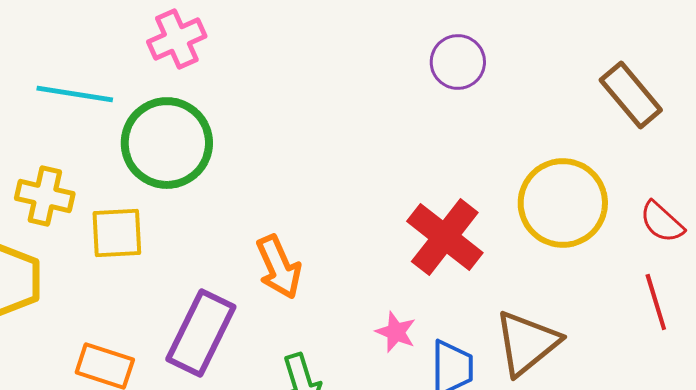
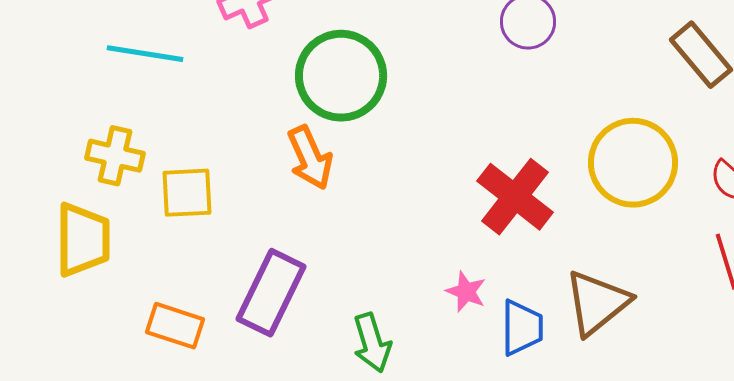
green circle: (167, 143) -> (341, 76), moved
orange arrow: (279, 267) -> (310, 158), moved

